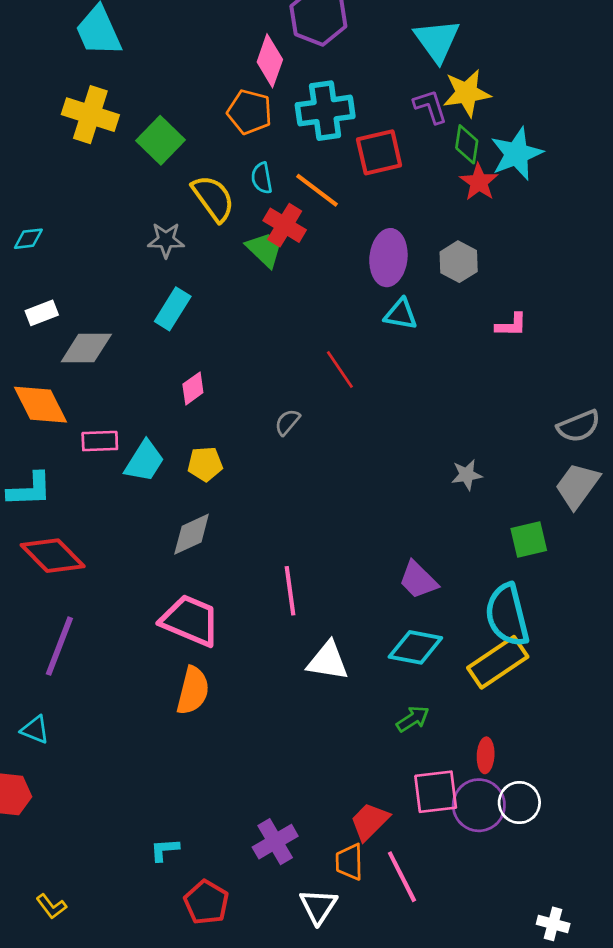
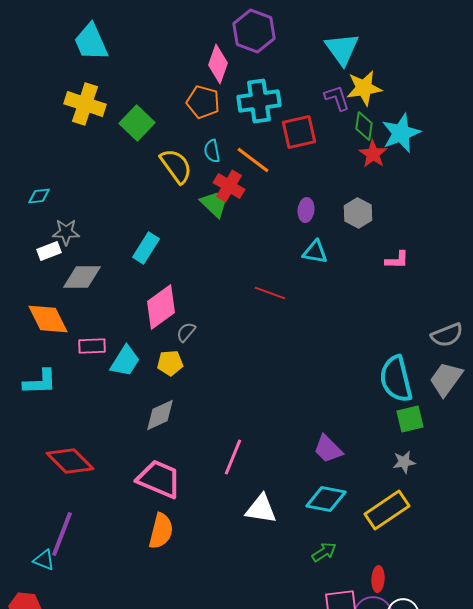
gray star: (166, 240) -> (66, 232), moved
purple ellipse: (388, 258) -> (306, 210), size x0.6
red line: (340, 370) -> (270, 293), turned -36
pink diamond: (193, 388) -> (161, 307), size x1.8
gray semicircle: (287, 422) -> (186, 332), moved
gray star: (467, 475) -> (404, 462), moved
red diamond: (53, 556) -> (70, 461), moved
pink line: (290, 591) -> (233, 457), turned 30
cyan semicircle: (507, 615) -> (396, 379), moved
purple line: (59, 646) -> (62, 534), moved

